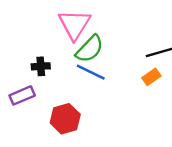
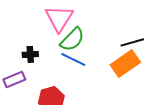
orange rectangle: (151, 77) -> (125, 63), size x1.8

